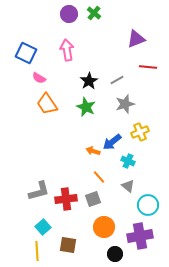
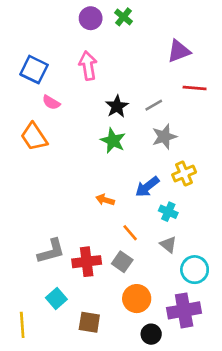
orange trapezoid: (47, 104) -> (34, 137), moved
orange arrow: (93, 151) -> (105, 200), moved
gray square: (93, 199) -> (122, 262), turned -35
yellow line: (37, 251) -> (22, 325), moved

